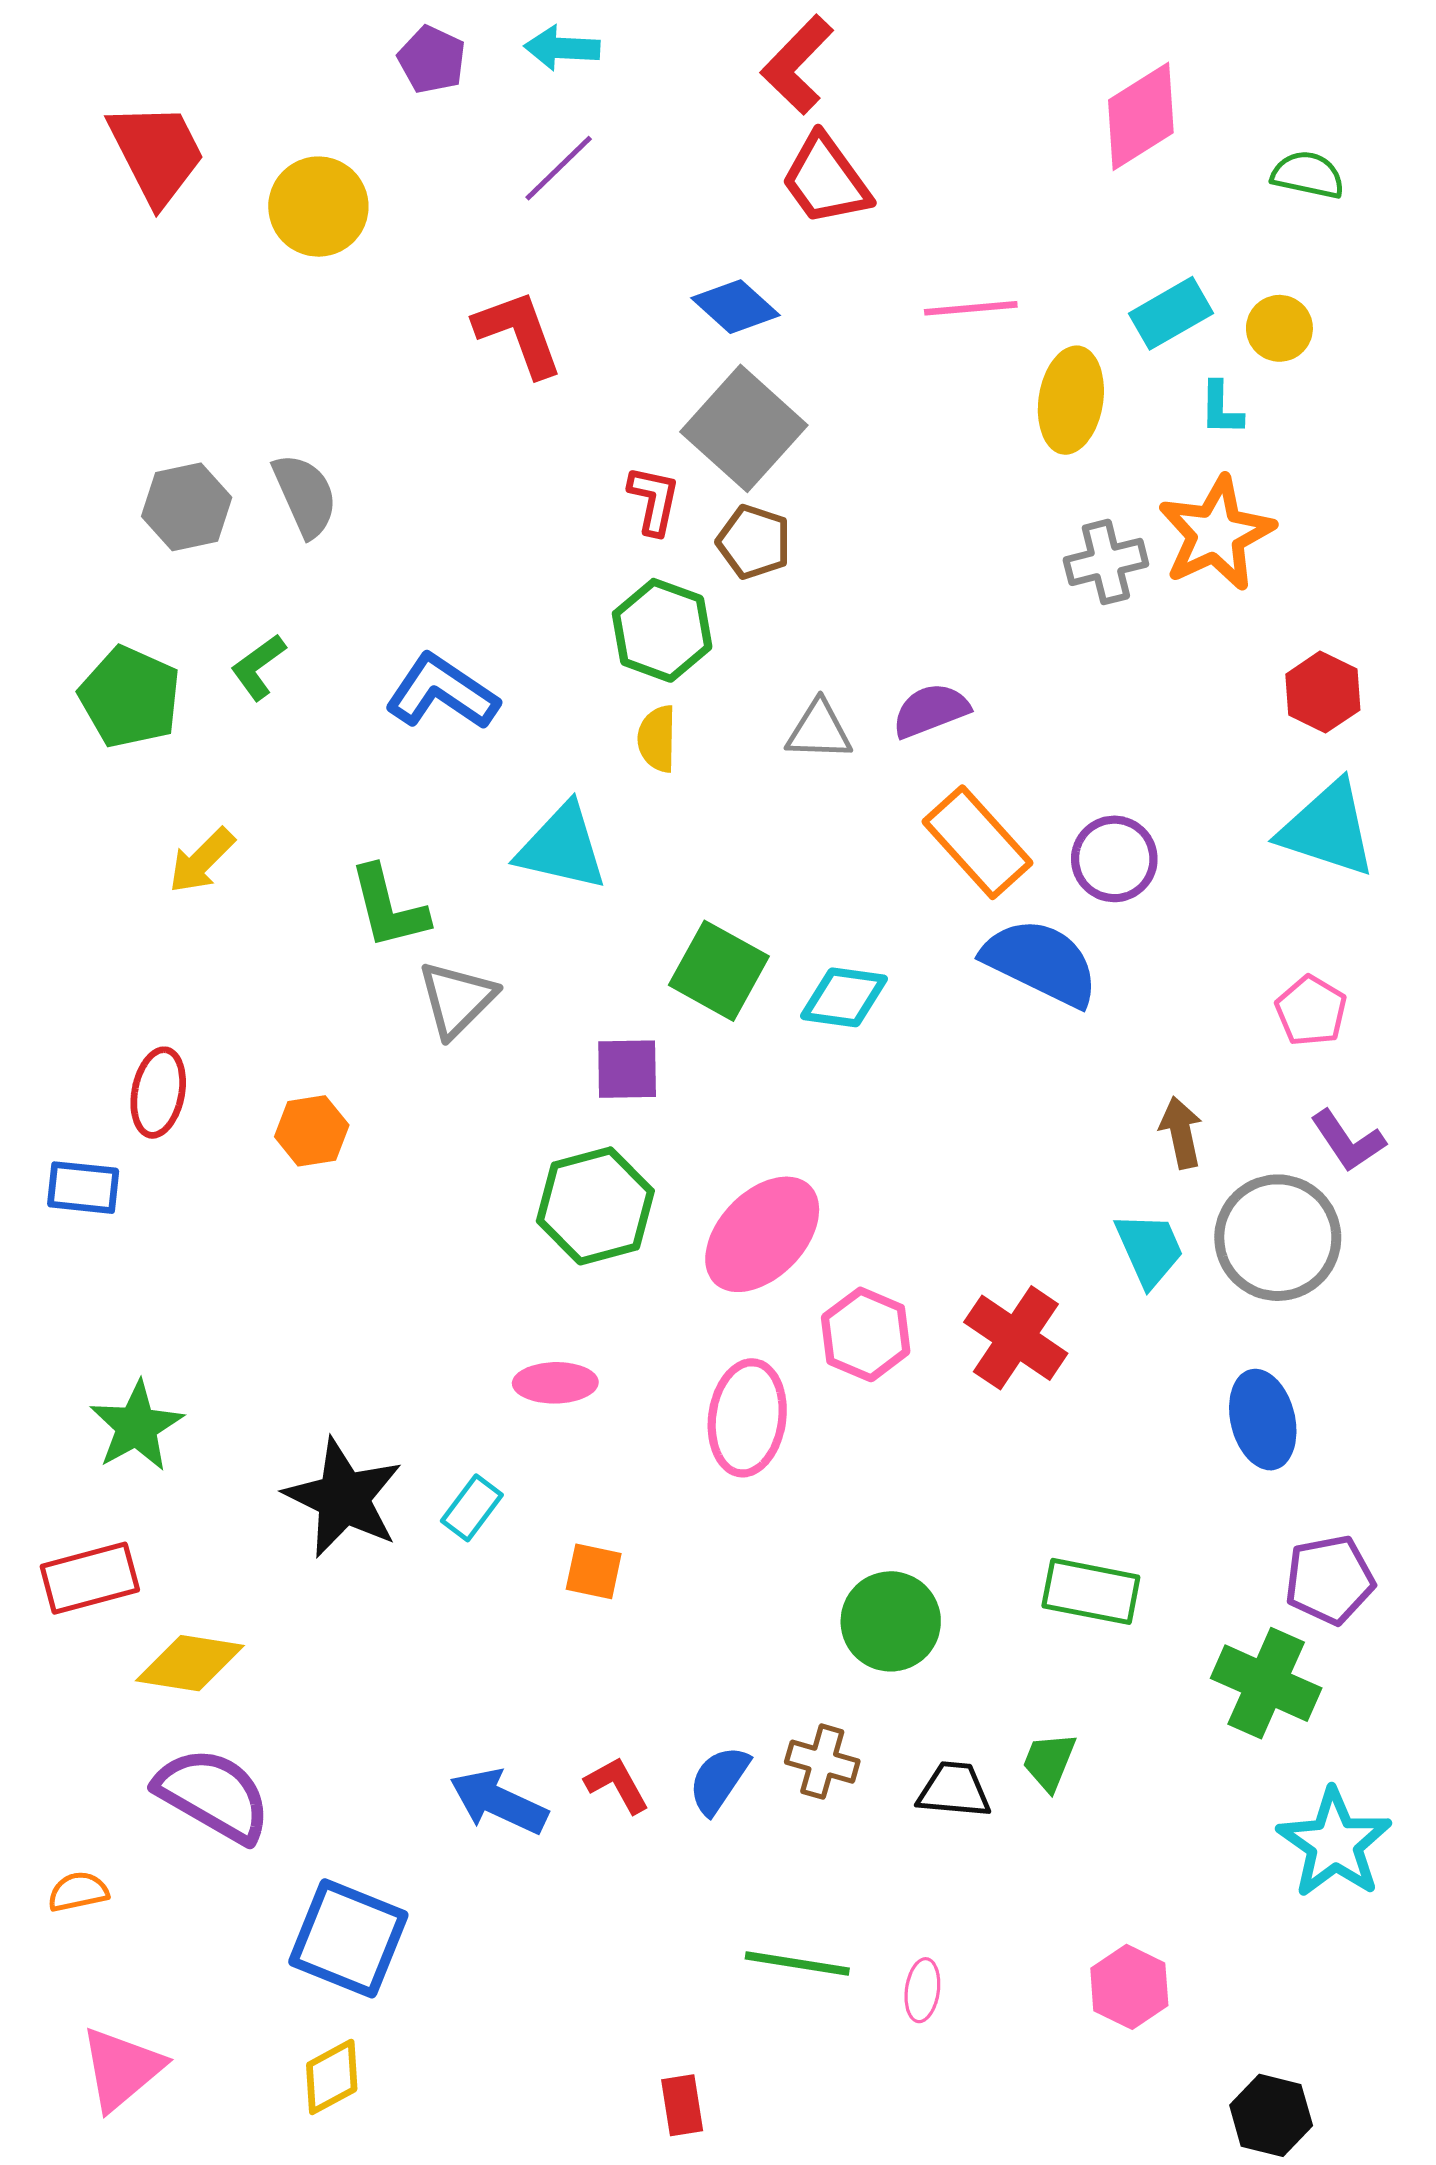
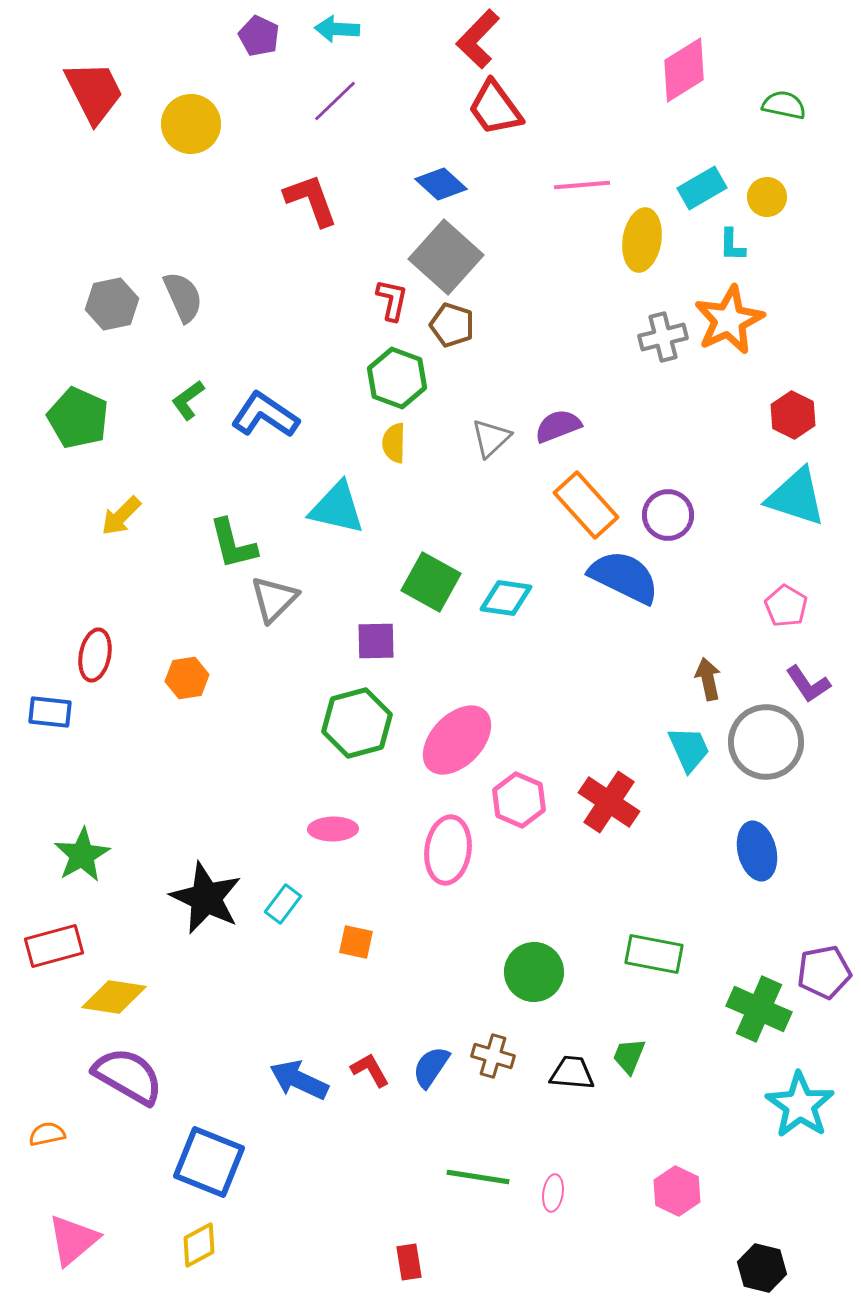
green L-shape: (258, 667) -> (188, 400), moved
gray triangle: (819, 730) -> (491, 438), turned -45
purple pentagon: (1330, 1580) -> (824, 972), moved

